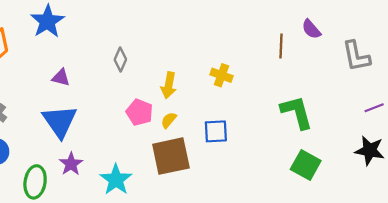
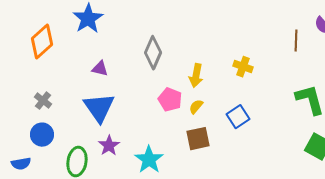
gray diamond: (120, 60) -> (153, 53), size x1.5
blue square: (216, 131) -> (238, 117), turned -30
brown square: (171, 156) -> (198, 139), size x0.7

